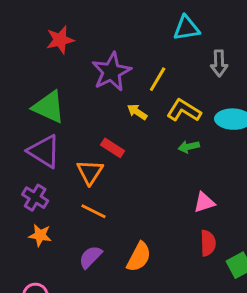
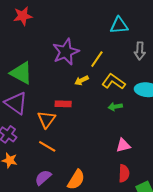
red star: (60, 40) -> (23, 16), moved
yellow arrow: (137, 112) -> (82, 80), turned -64
red rectangle: (113, 148) -> (63, 104), turned -35

